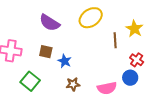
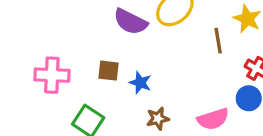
purple semicircle: (50, 23) -> (130, 22), moved

